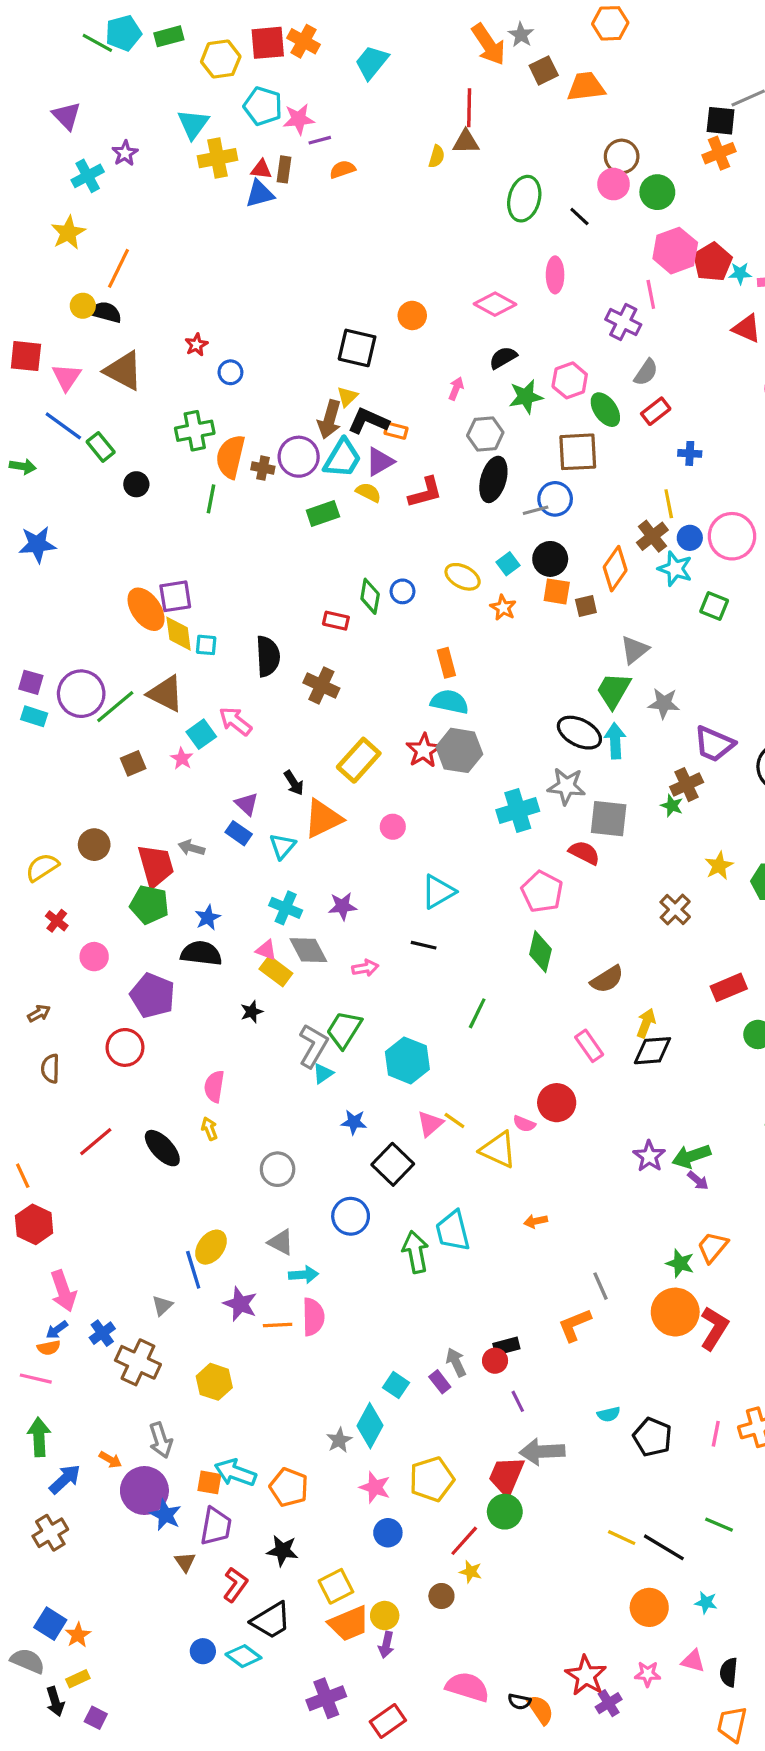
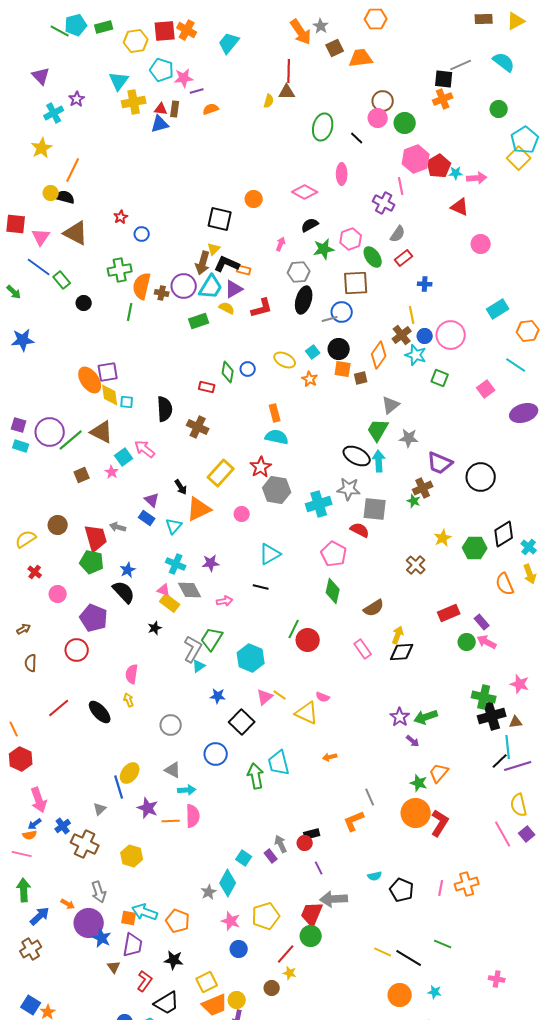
green arrow: (23, 466) -> (14, 292), turned 35
gray hexagon: (459, 750) -> (277, 490), moved
black semicircle: (201, 953) -> (124, 592), turned 40
red circle: (557, 1103) -> (308, 640), moved
purple arrow: (698, 1181) -> (413, 741), moved

